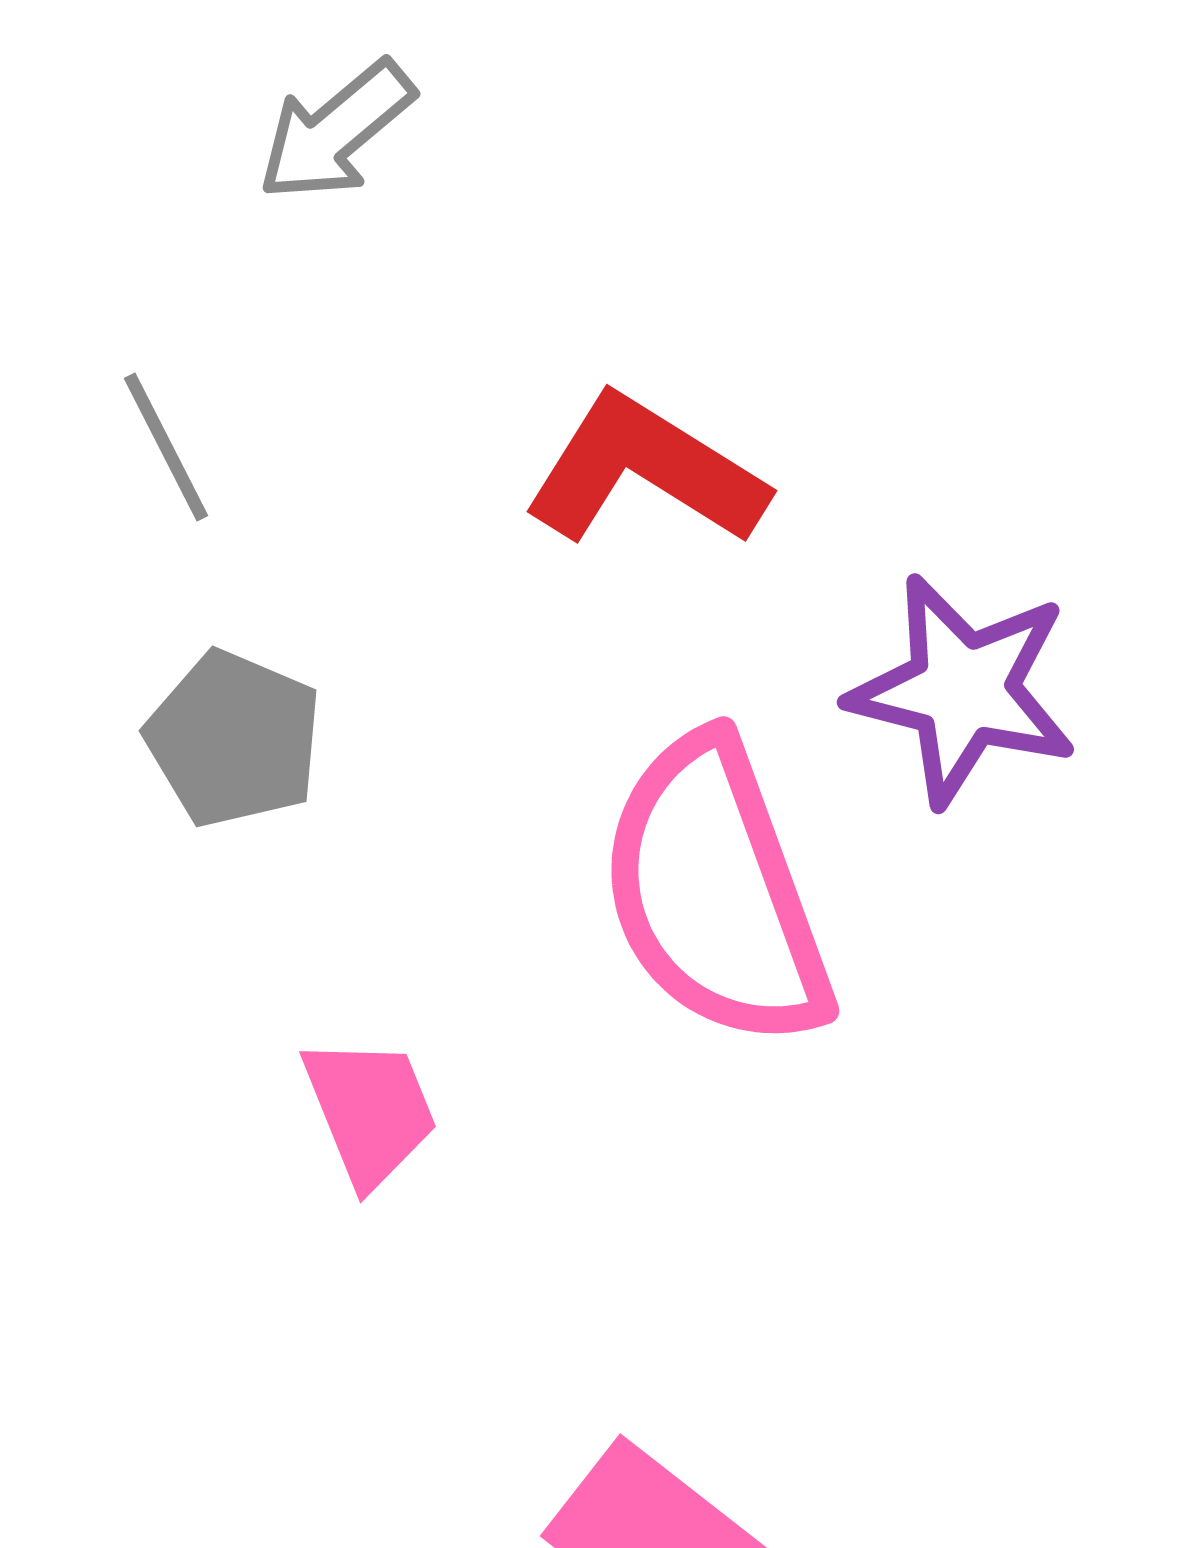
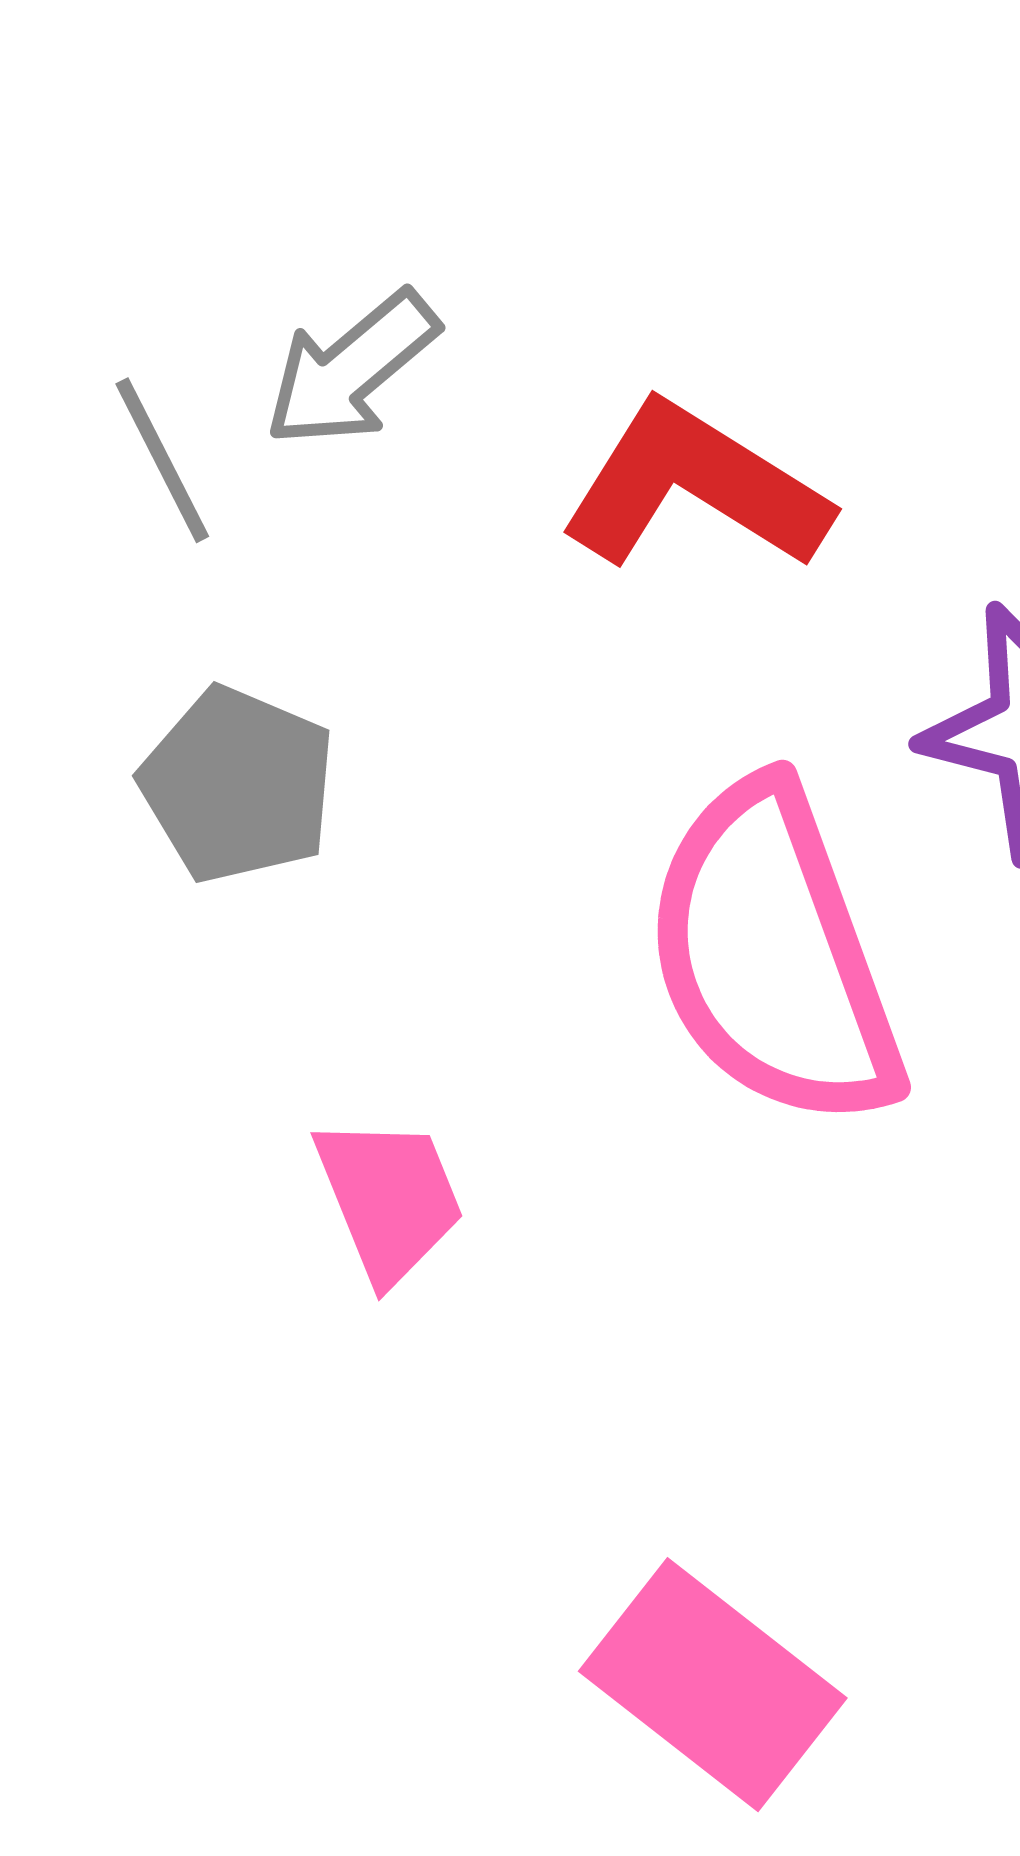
gray arrow: (336, 131) -> (351, 369), moved

